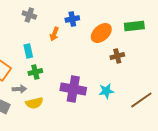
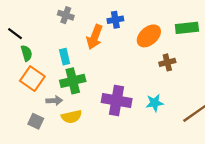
orange arrow: (54, 34) -> (95, 37), size x1.5
green cross: (35, 72) -> (73, 81), size x1.5

